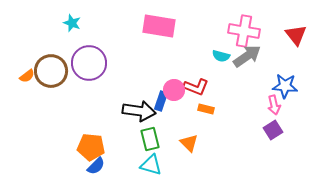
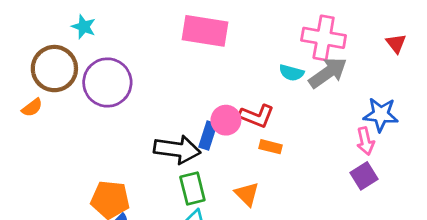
red triangle: (296, 35) -> (396, 43), size x0.7
brown circle: (51, 71) -> (54, 69), moved
orange semicircle: (27, 76) -> (32, 108), moved

